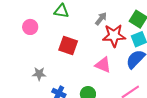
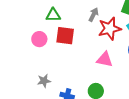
pink circle: (30, 27) -> (39, 39), moved
red square: (68, 46) -> (65, 36), moved

